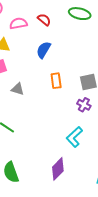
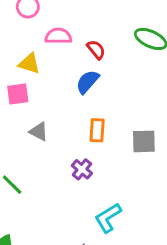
red semicircle: (44, 20) -> (96, 50), moved
purple cross: (84, 105) -> (82, 169), moved

